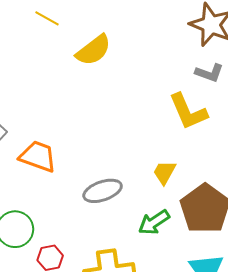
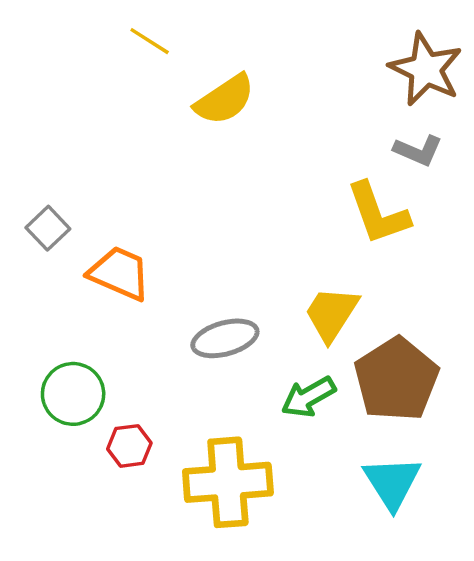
yellow trapezoid: (164, 172) -> (331, 314), size x1.4

